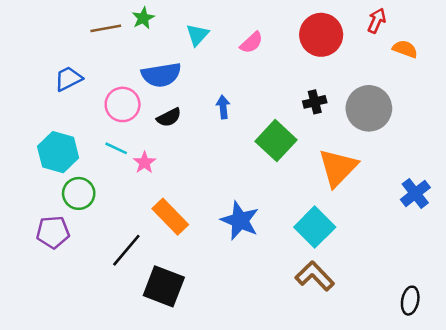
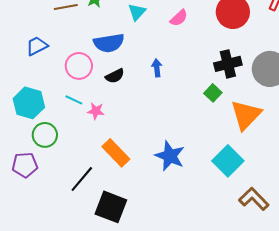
black cross: (315, 102) -> (228, 64), size x1.5
green square: (276, 141) -> (213, 93), moved, size x0.6
pink star: (144, 163) -> (96, 111), turned -30
brown L-shape: (315, 276) -> (254, 199), moved

